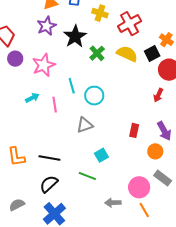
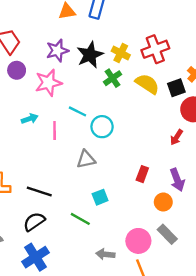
yellow cross: (100, 13) -> (121, 53), moved
purple star: (47, 26) -> (57, 51), moved
cyan line: (72, 86) -> (78, 111), turned -56

